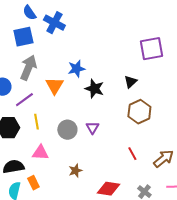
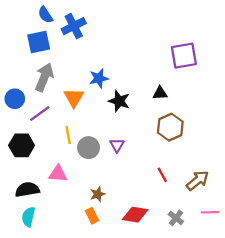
blue cross: (54, 23) -> (74, 26), turned 35
black triangle: (130, 82) -> (160, 93), turned 40
yellow line: (36, 122) -> (68, 135), moved
orange rectangle: (33, 183) -> (92, 216), moved

